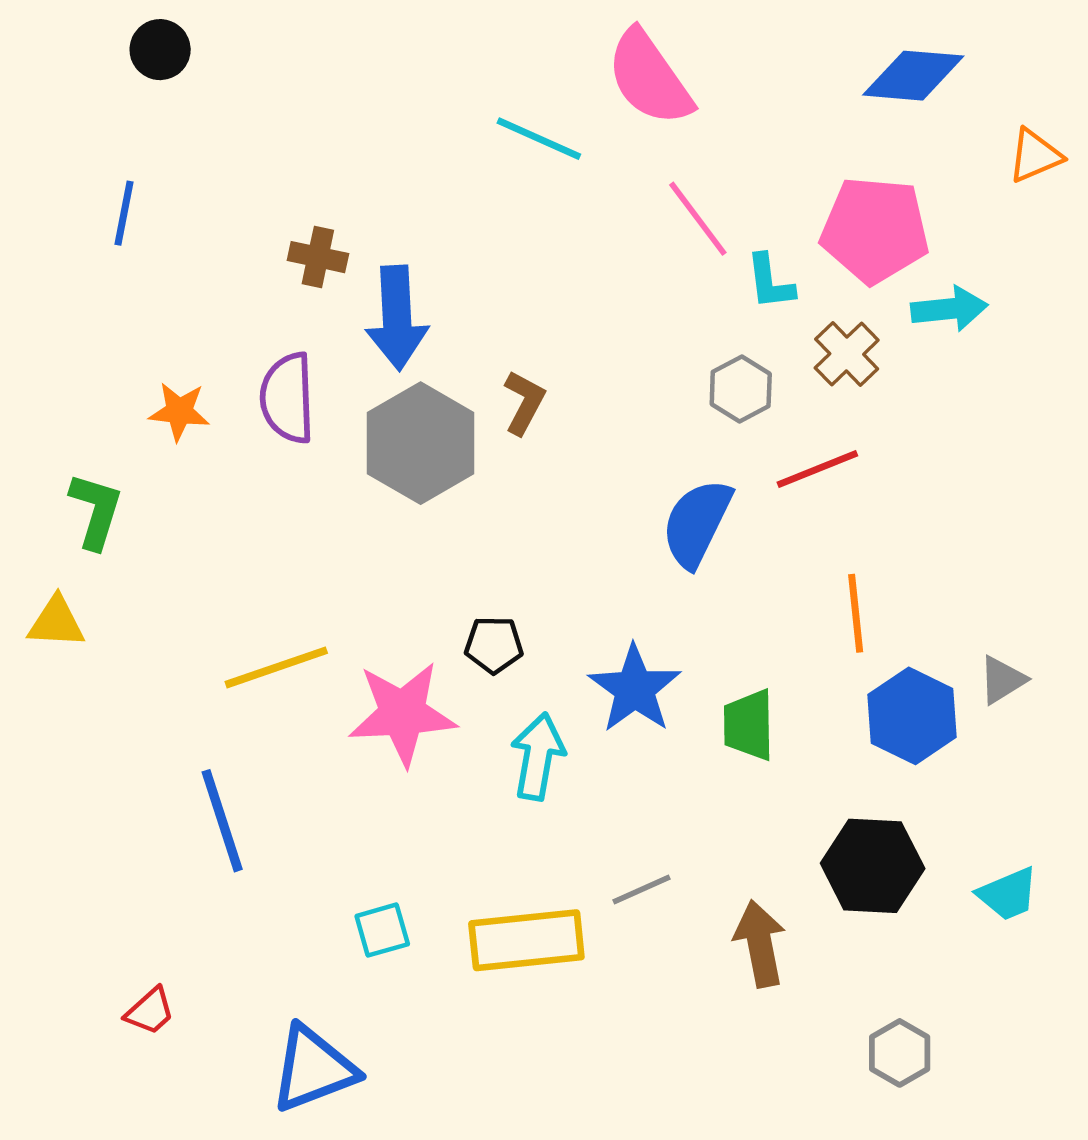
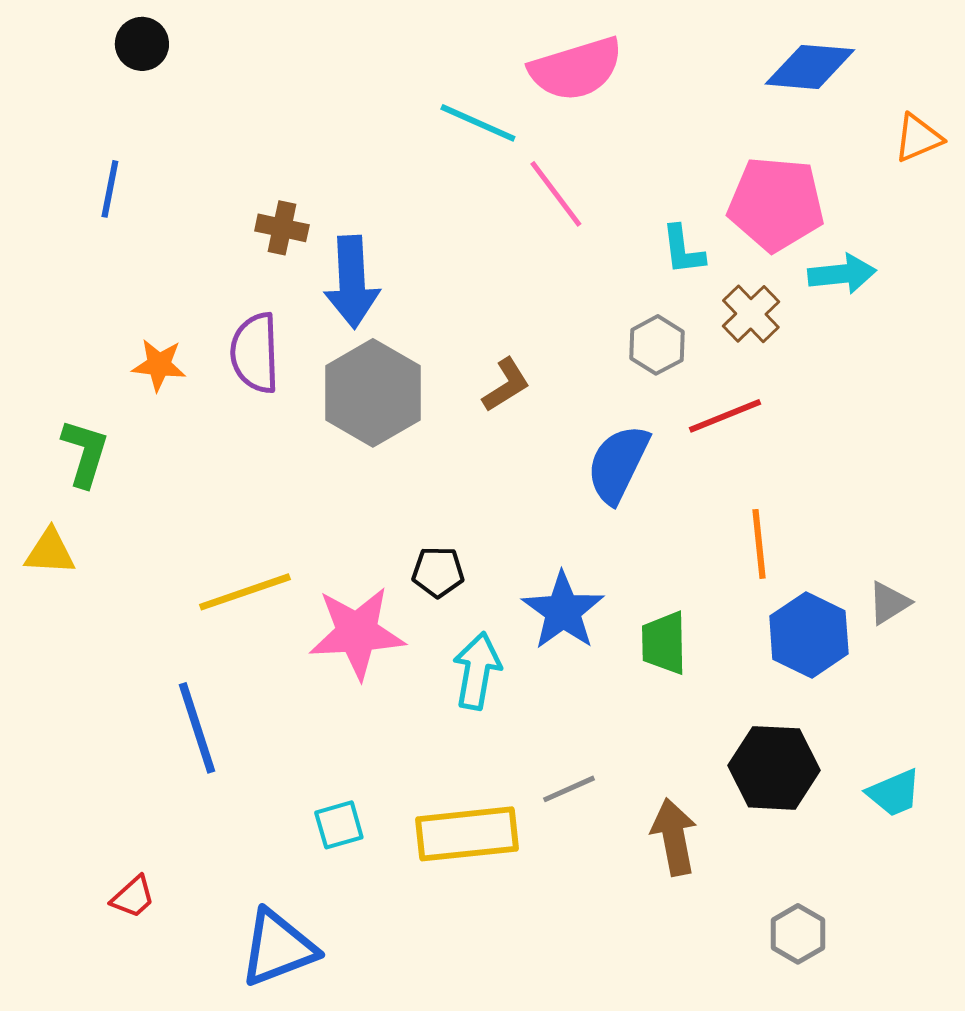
pink semicircle: (649, 78) -> (576, 69), turned -72
pink line: (698, 219) -> (556, 194), moved
brown L-shape: (524, 402) -> (506, 385), moved, turned 30

